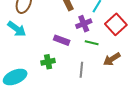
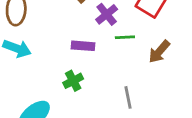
gray line: (81, 70) -> (128, 97), moved

